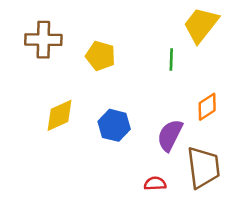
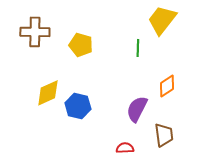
blue hexagon: (114, 125) -> (78, 106), moved
brown trapezoid: (203, 167) -> (164, 135), size x0.7

